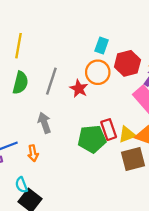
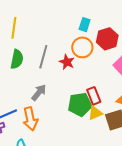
gray arrow: (44, 123) -> (39, 92), turned 60
yellow triangle: (127, 134) -> (95, 113), moved
orange arrow: (33, 153) -> (30, 119), size x1.6

